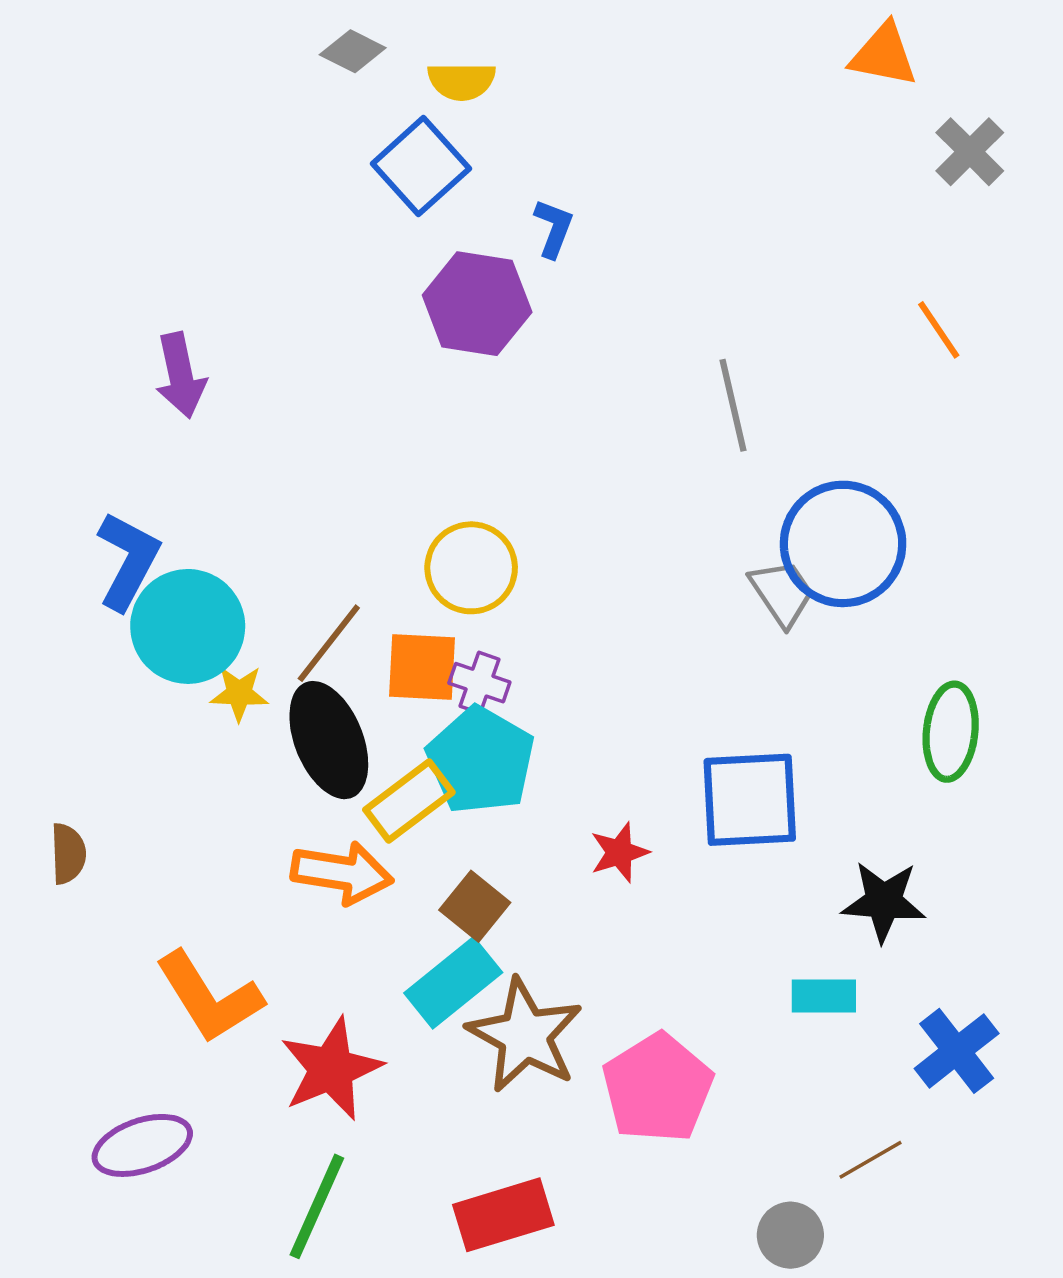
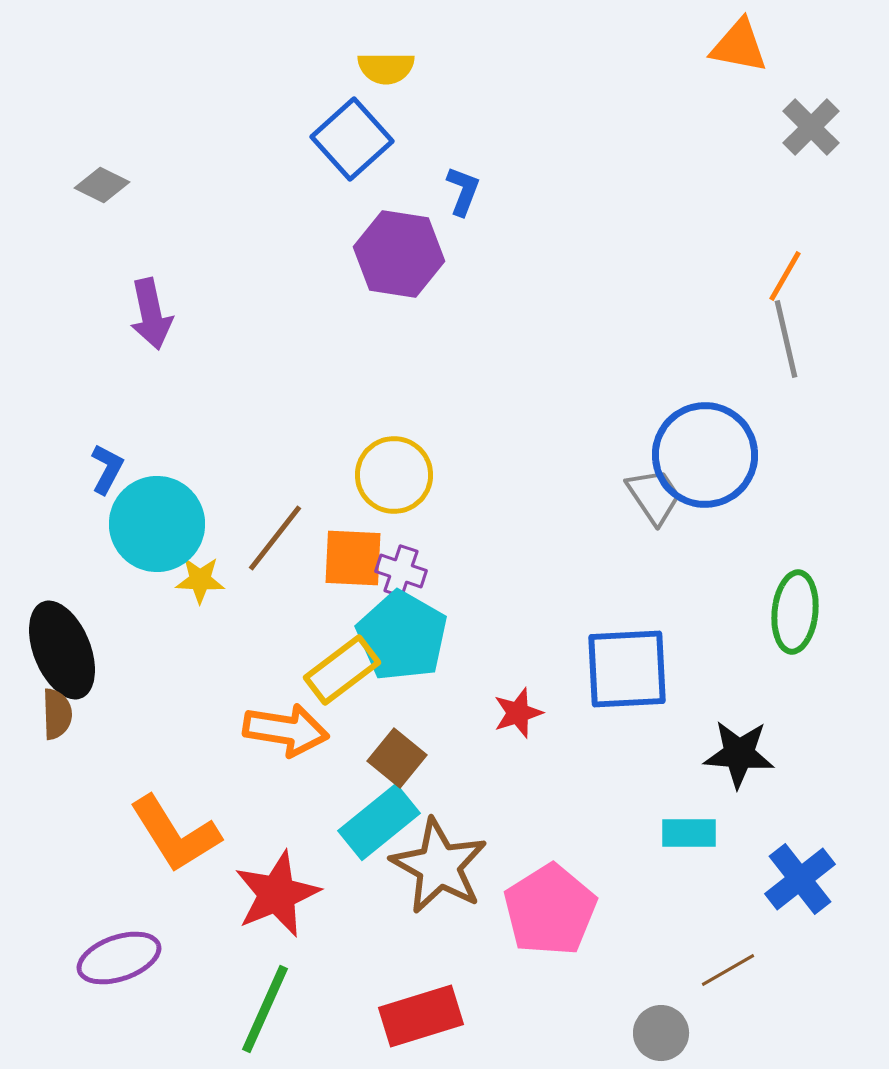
gray diamond: (353, 51) -> (102, 185), moved
orange line: (939, 330) -> (785, 276), turned 64
gray line: (733, 405) -> (786, 339), moved
blue L-shape: (128, 561) -> (107, 469), size x0.6
black ellipse: (329, 740) -> (62, 650), moved

